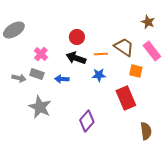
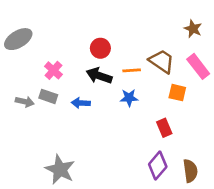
red rectangle: (126, 98) -> (164, 128), size x0.6
gray star: (40, 107) -> (60, 169), moved
purple diamond: (87, 121) -> (158, 166), moved

